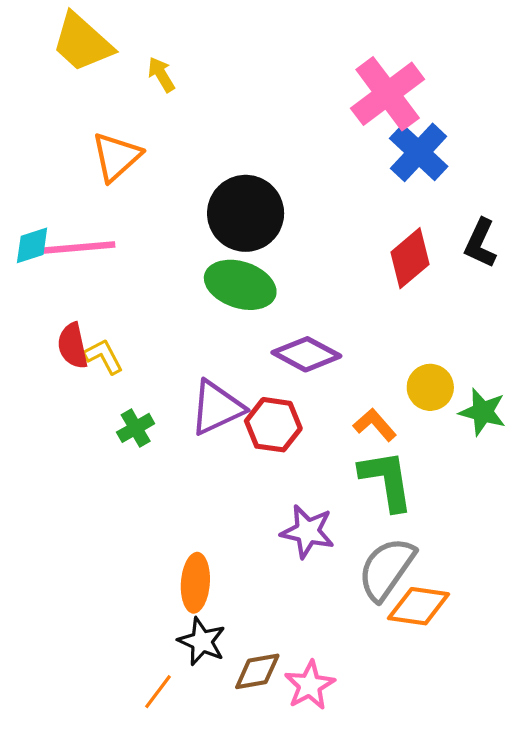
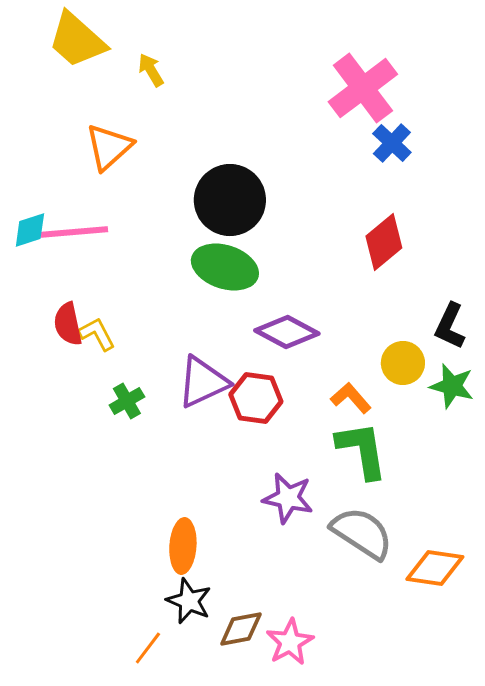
blue cross: (419, 152) -> (392, 143), size x0.7
black L-shape: (480, 243) -> (450, 326), moved
gray semicircle: (387, 569) -> (362, 533), turned 88
orange diamond: (419, 606) -> (435, 568), moved

